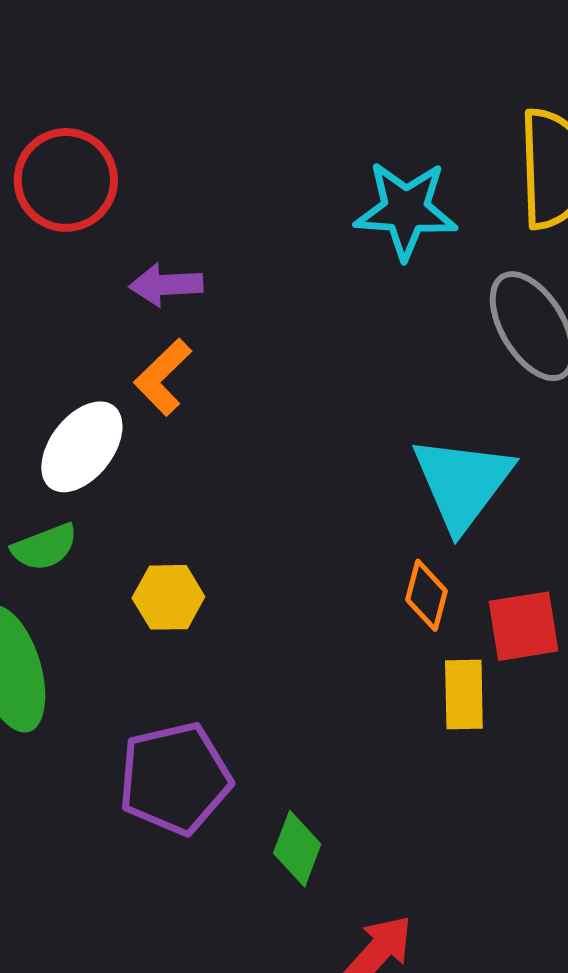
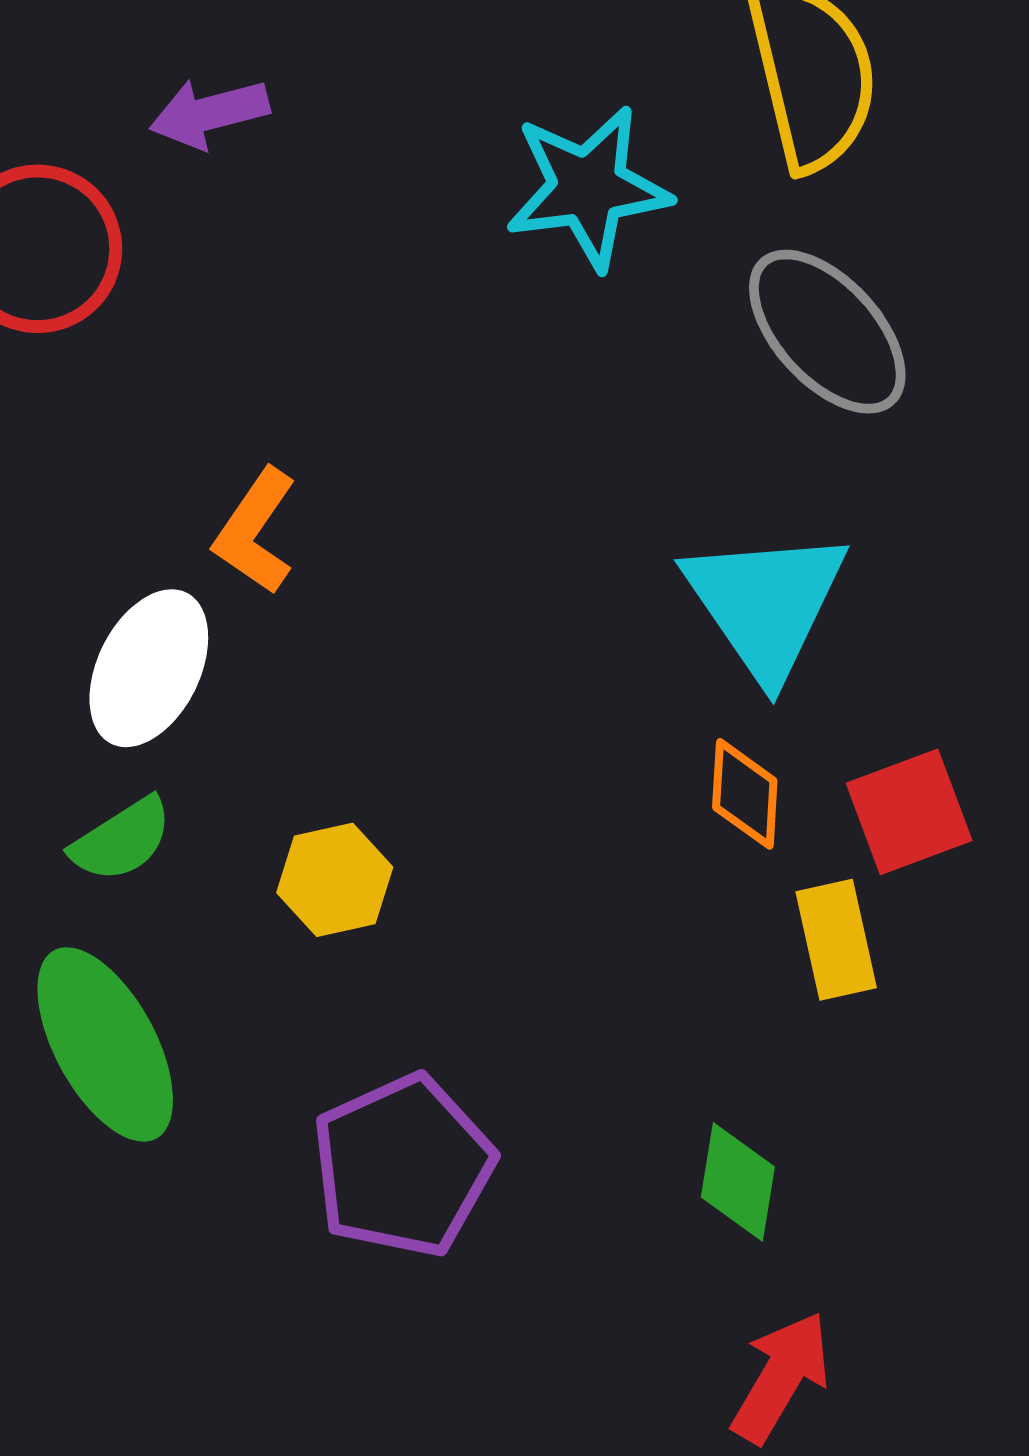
purple arrow: (166, 285) -> (209, 113), moved
green diamond: (297, 849) -> (738, 1182), moved

